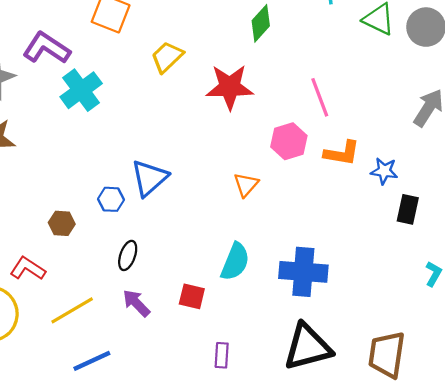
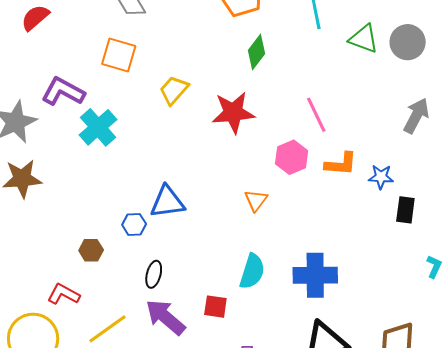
blue triangle: (149, 178) -> (167, 202), turned 39
purple arrow: (136, 303) -> (165, 317), size x1.5

